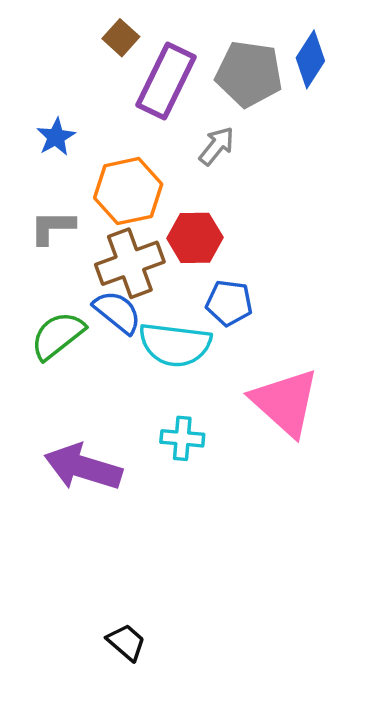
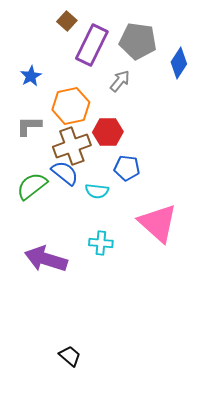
blue diamond: (310, 59) -> (179, 63), moved
cyan semicircle: (175, 344) -> (97, 191), size x0.6

